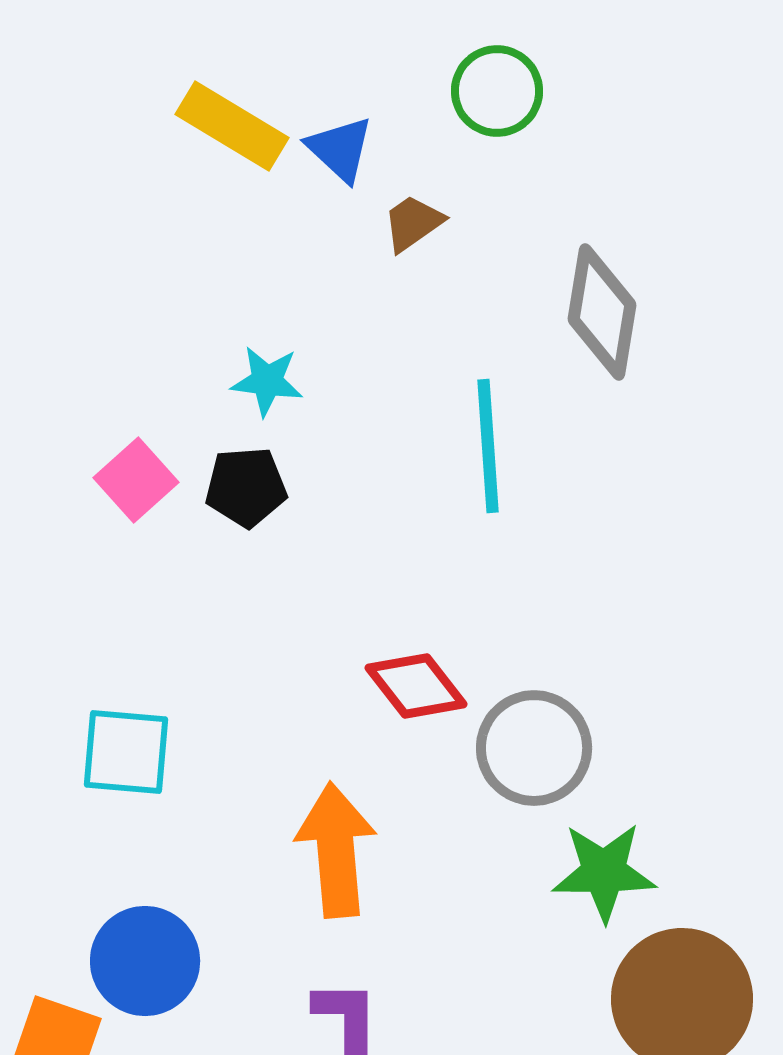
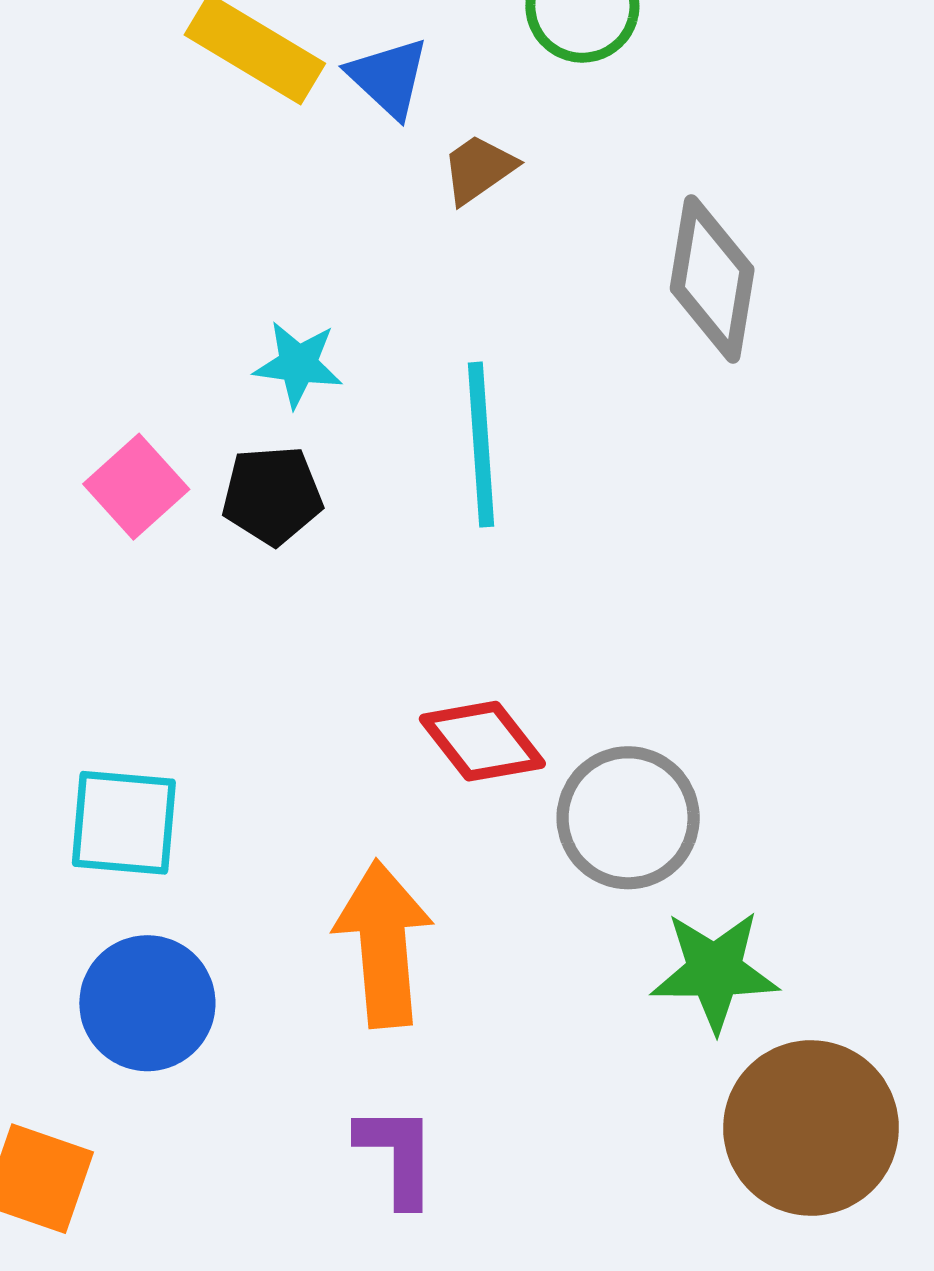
cyan line: (488, 446) -> (481, 445), moved
blue circle: (145, 961) -> (147, 1003), moved

